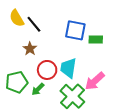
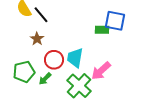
blue square: (75, 30) -> (115, 21), moved

